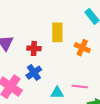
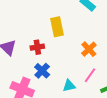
orange cross: (82, 48) -> (89, 49), moved, turned 35
pink line: (80, 87) -> (90, 75), turned -49

